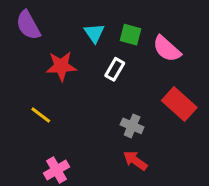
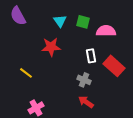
pink semicircle: (167, 49) -> (106, 31), turned 138
red star: (61, 66) -> (51, 47), moved
white rectangle: (115, 69) -> (91, 56), moved, turned -40

